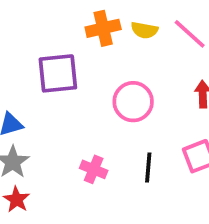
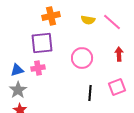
orange cross: (103, 28) -> (51, 16), moved
pink cross: (94, 169) -> (38, 68), moved, turned -32

